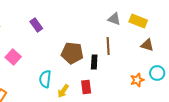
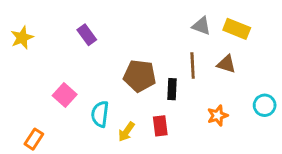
brown triangle: (147, 45) -> (226, 64), moved
pink square: (13, 57) -> (65, 95), moved
orange star: (137, 80) -> (218, 116), moved

